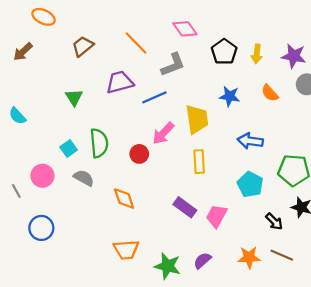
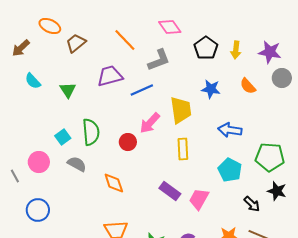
orange ellipse: (44, 17) -> (50, 26), moved
cyan semicircle: (17, 116) -> (33, 81), moved

